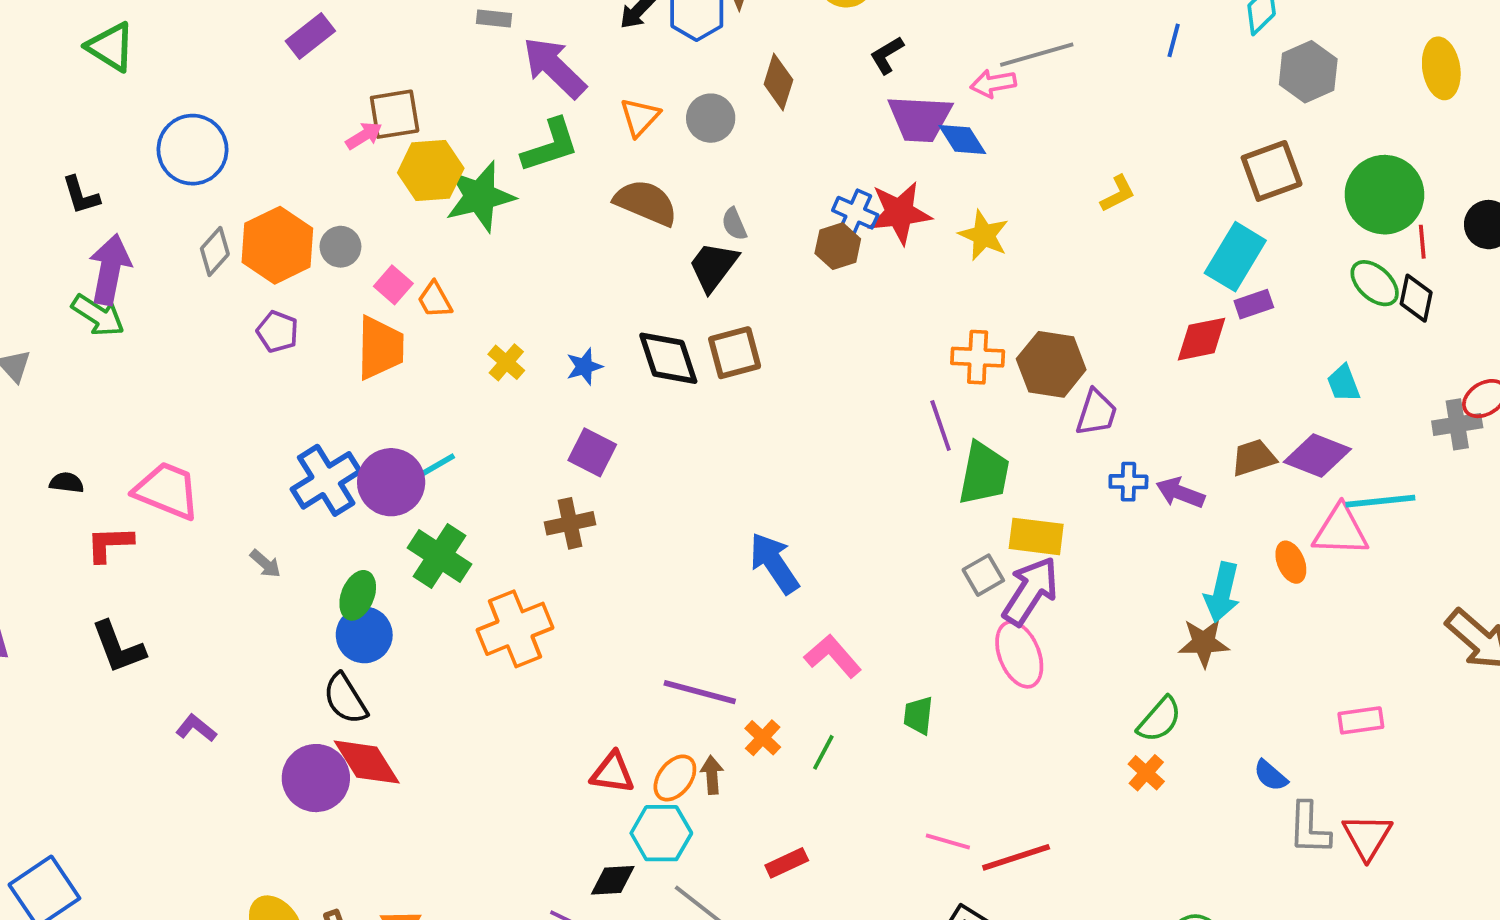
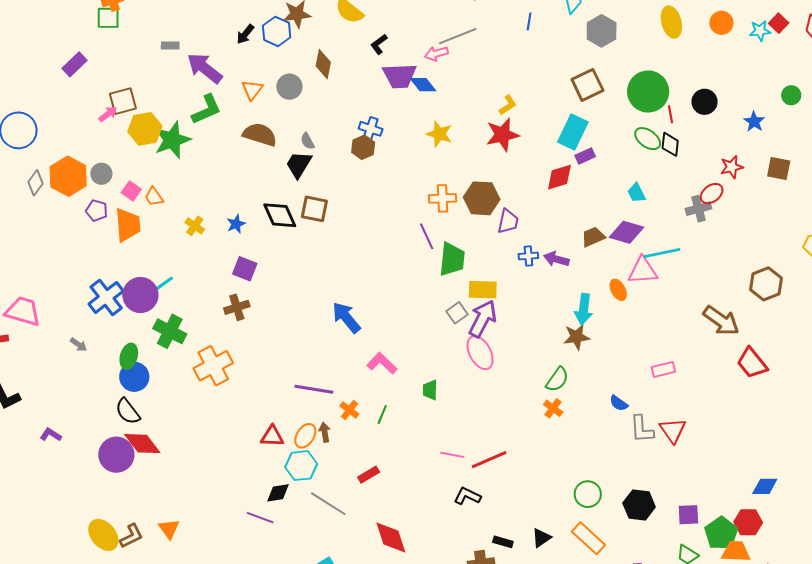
red star: (899, 213) -> (502, 135), moved
purple pentagon: (278, 332) -> (97, 210), moved
brown square: (735, 353) -> (314, 209), turned 32

